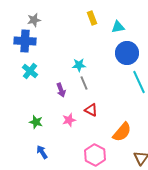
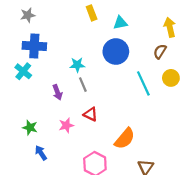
blue cross: (25, 41) -> (34, 46), moved
blue circle: (127, 53) -> (116, 52), moved
blue arrow: (42, 152) -> (41, 153), moved

